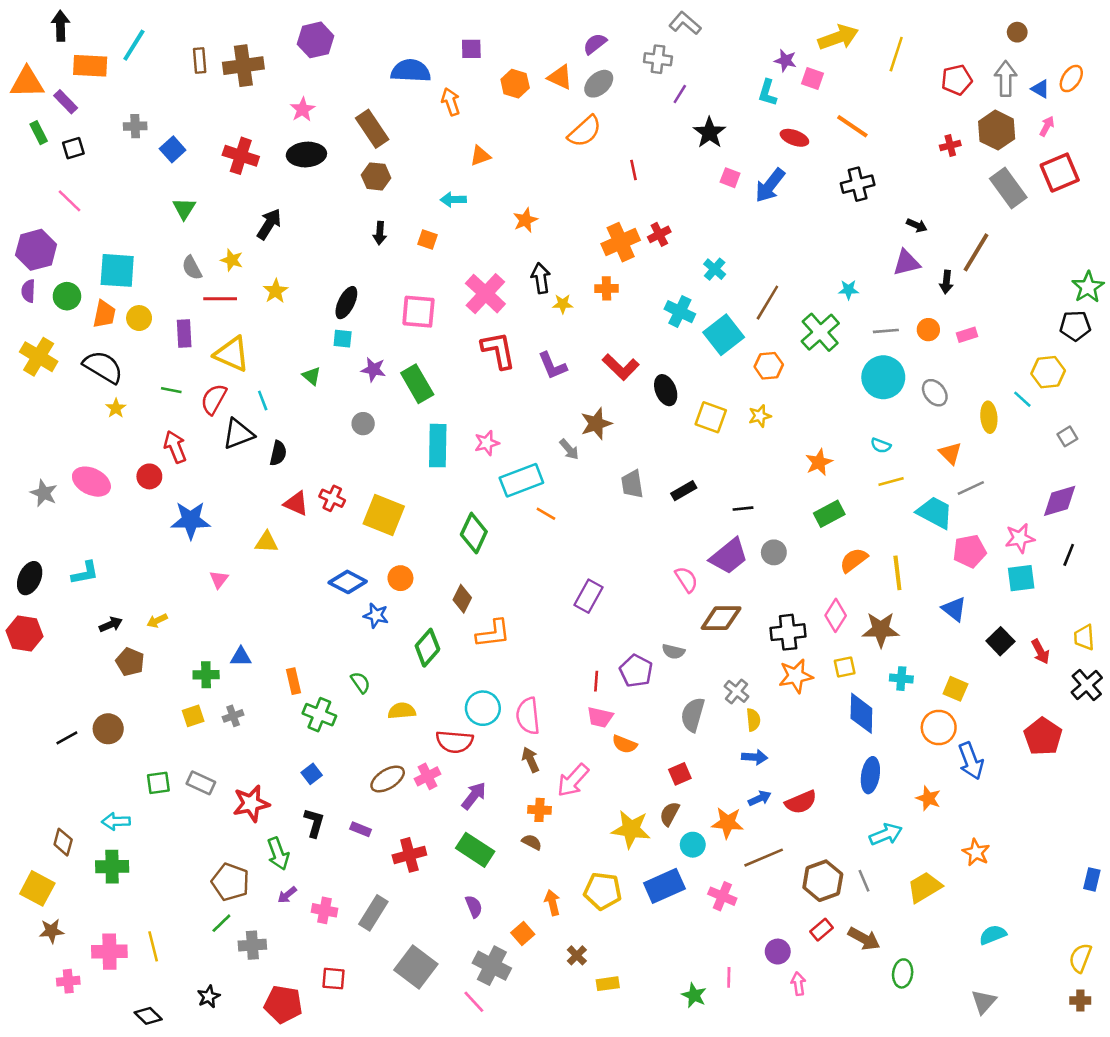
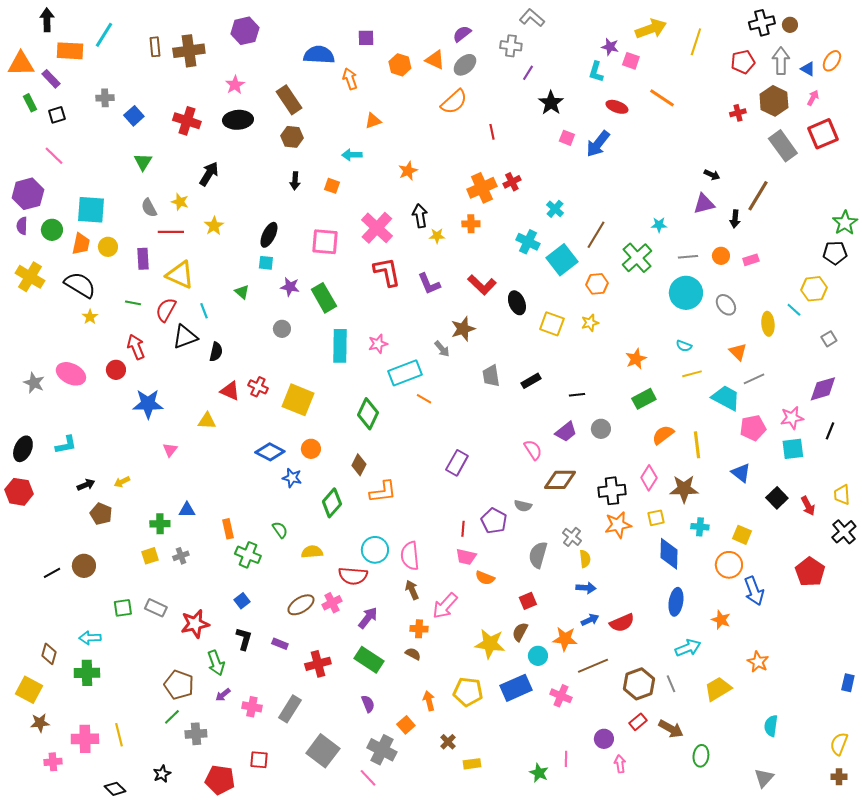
black cross: (858, 184) -> (762, 23), moved
purple trapezoid: (729, 556) -> (566, 432), size x0.7
cyan semicircle: (993, 935) -> (771, 726), turned -60

